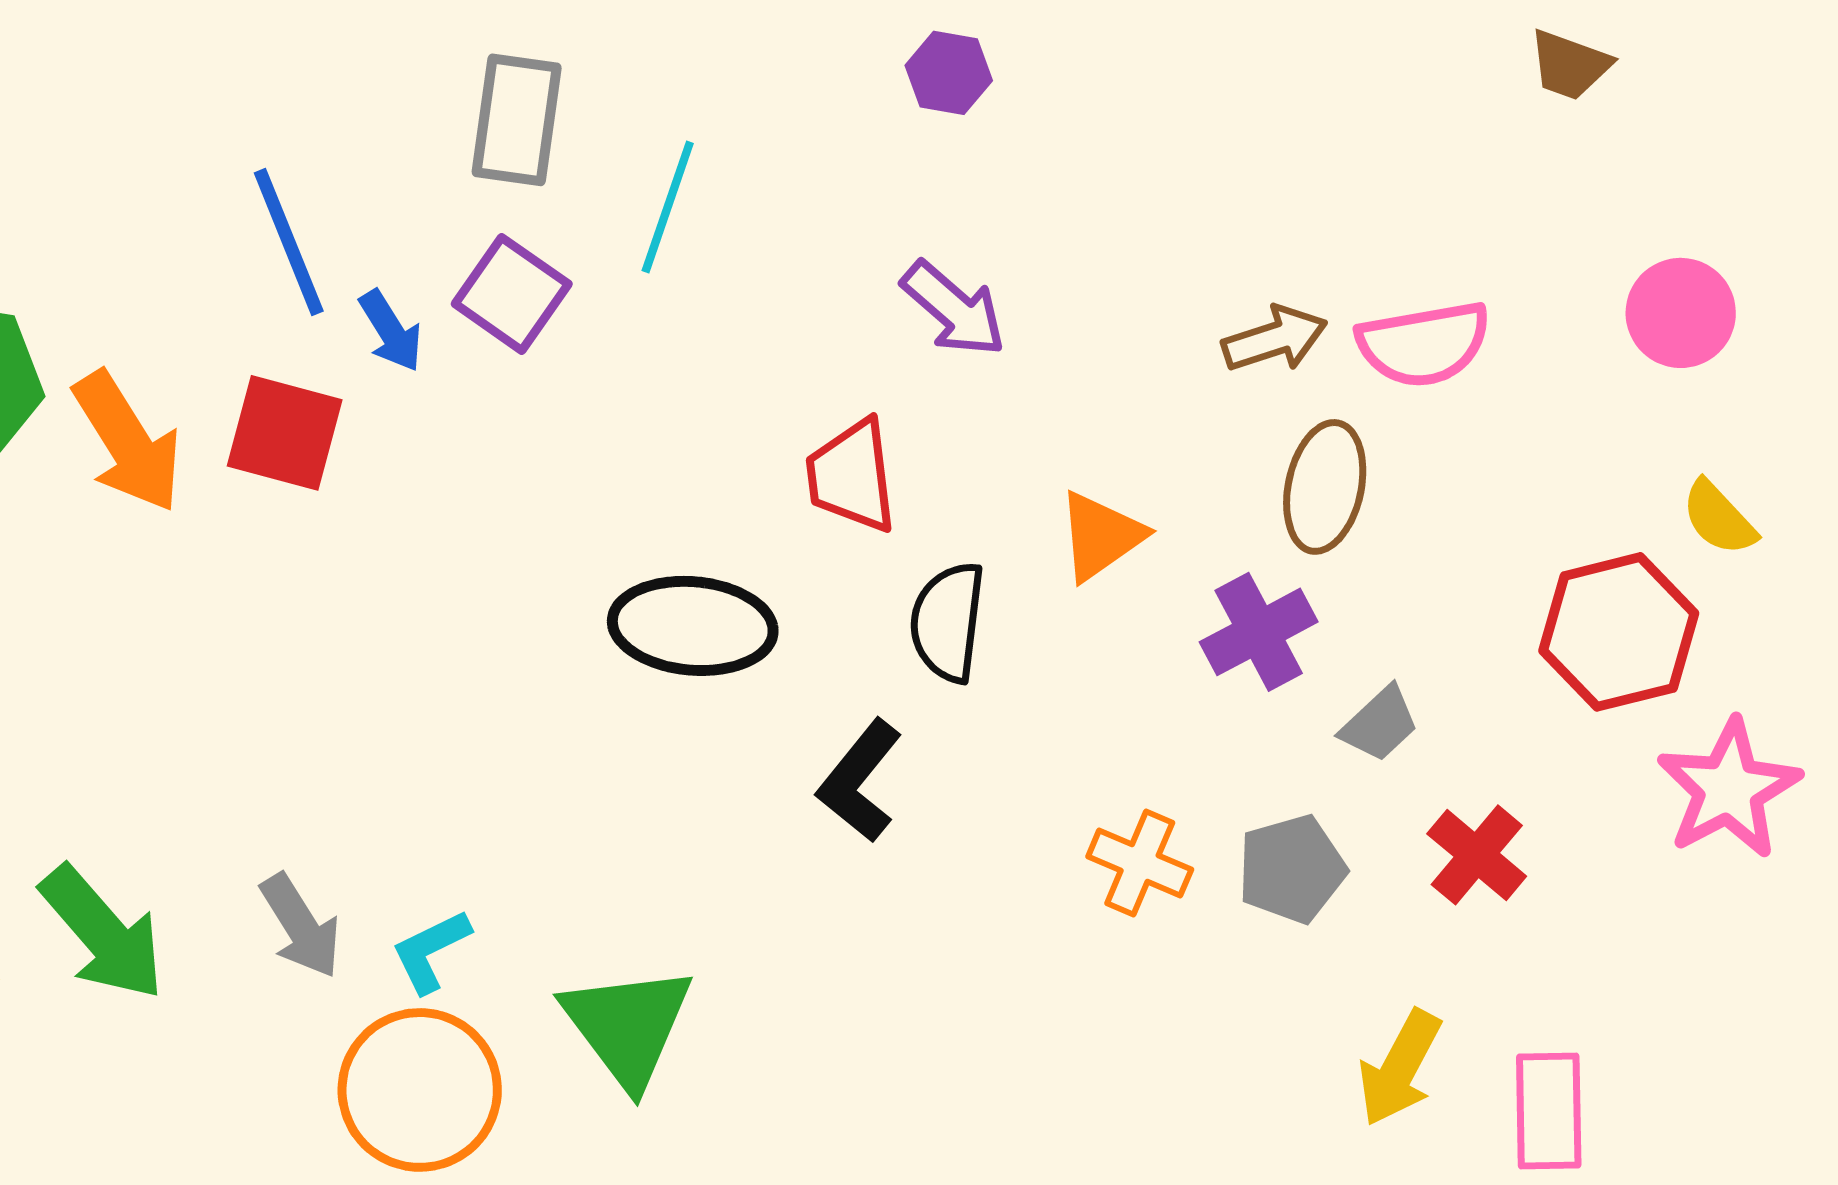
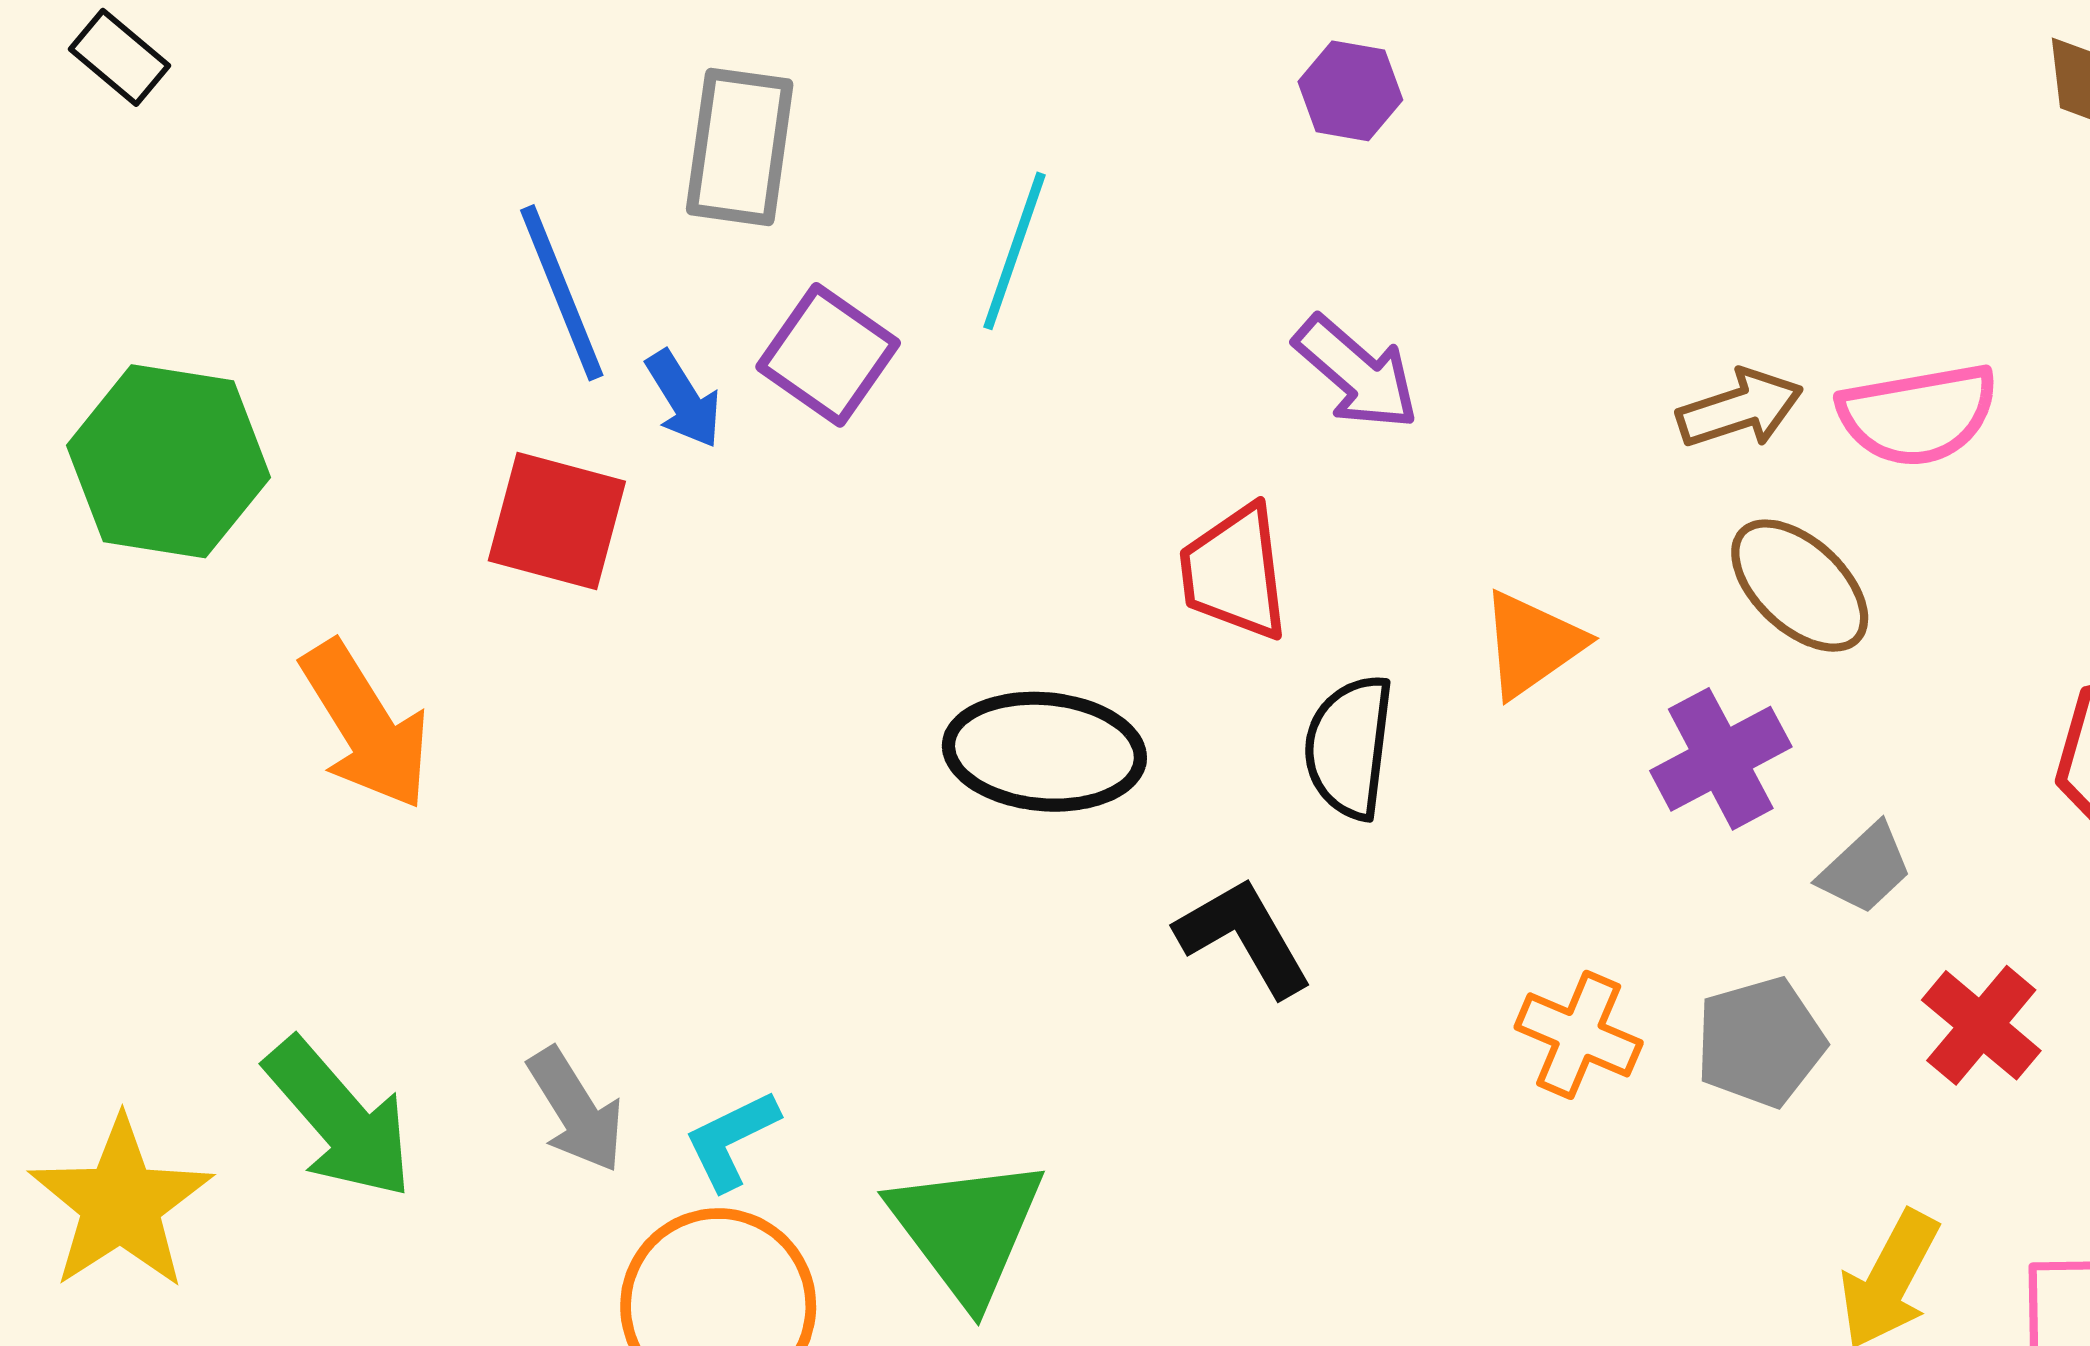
gray rectangle: (517, 120) -> (740, 147), moved
orange arrow: (128, 442) -> (366, 725), moved
brown ellipse: (1325, 487) -> (1800, 586), turned -59
black L-shape: (860, 781) -> (1244, 937), turned 111

